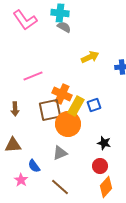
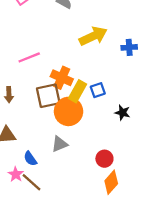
yellow arrow: (90, 57) -> (93, 36), size x1.4
black star: (104, 143) -> (122, 113), moved
brown line: (60, 187) -> (31, 182), moved

